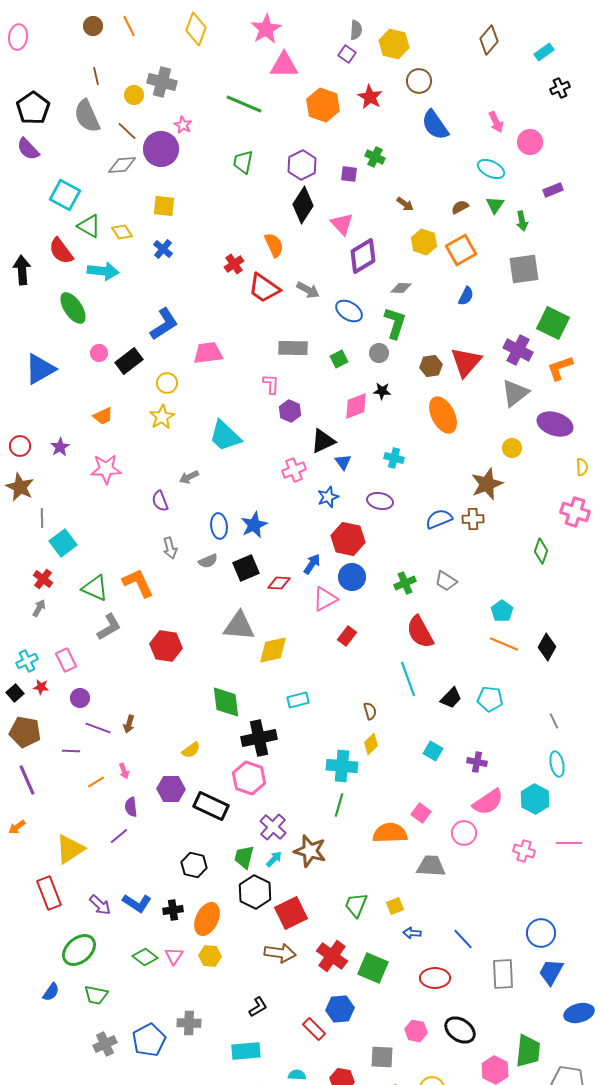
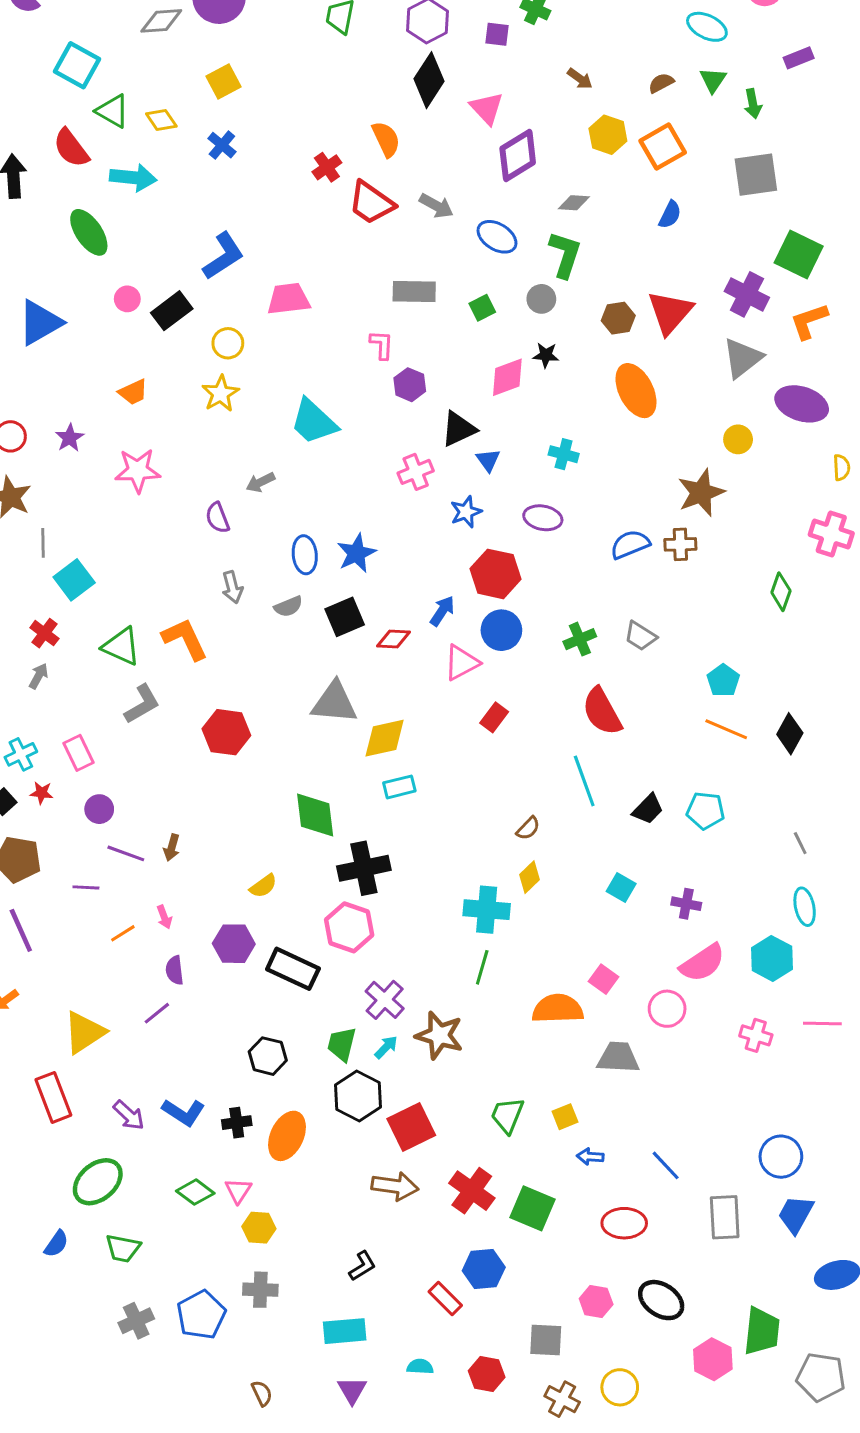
yellow square: (164, 206) -> (223, 82), turned -35
cyan rectangle: (298, 700) -> (399, 787), moved
brown semicircle: (370, 711) -> (528, 828), turned 60
yellow hexagon: (210, 956) -> (259, 1228), moved

